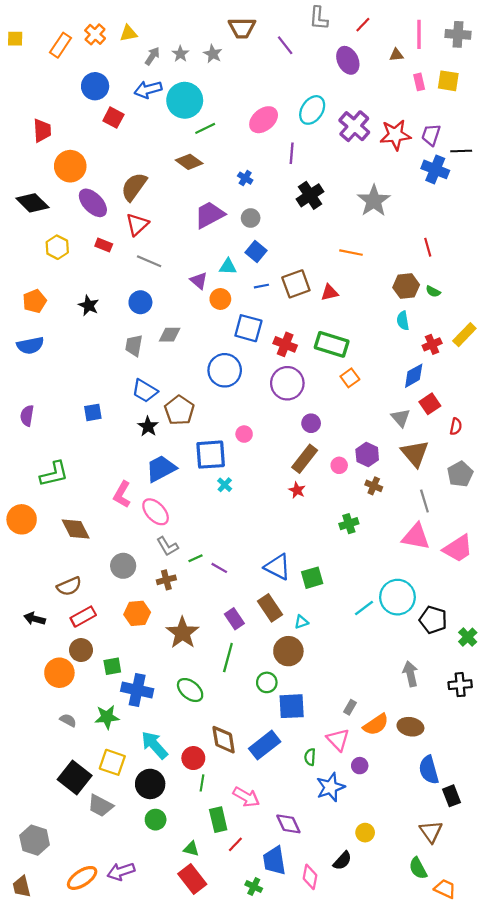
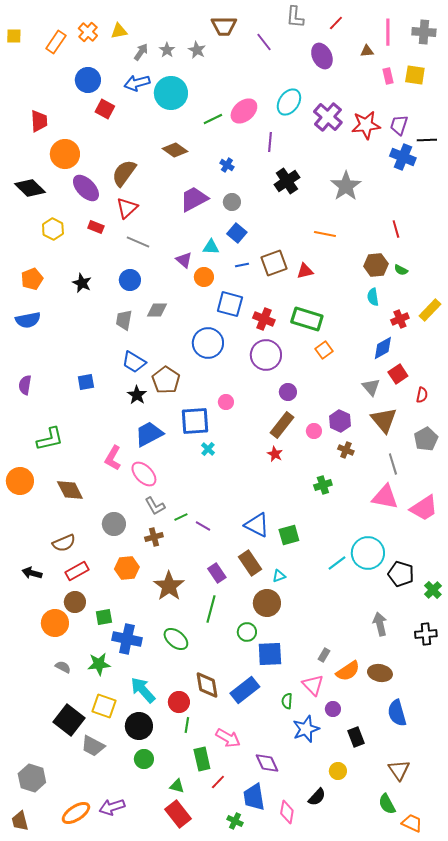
green line: (205, 128) -> (213, 119), moved
black rectangle: (451, 796) -> (356, 737), moved

